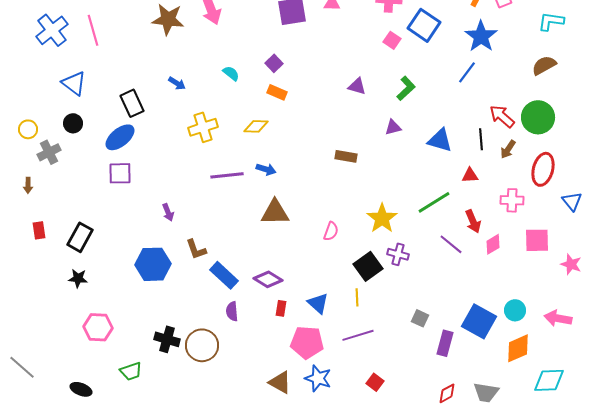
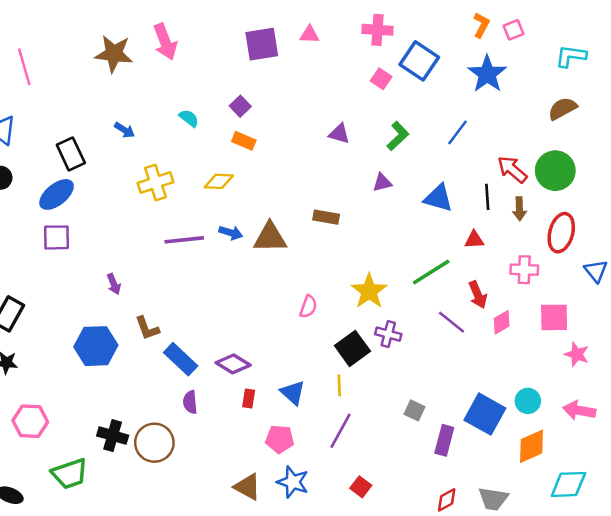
blue line: (467, 72) -> (457, 132), moved
brown arrow: (508, 149) -> (519, 209), turned -36
brown triangle: (275, 212) -> (270, 237), moved
pink star: (571, 264) -> (577, 354), moved
purple line: (358, 335) -> (340, 431), turned -44
pink pentagon: (307, 342) -> (280, 439), size x0.7
green trapezoid: (131, 371) -> (70, 474), size x1.4

